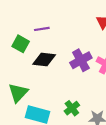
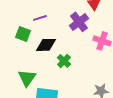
purple cross: (81, 60) -> (79, 22), moved
green cross: (72, 108) -> (64, 61), moved

